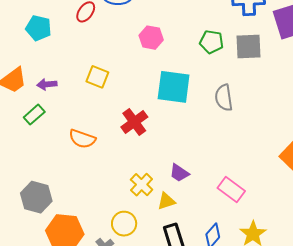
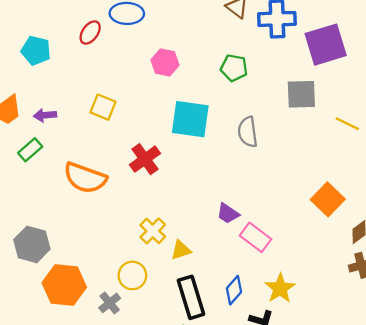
gray square: (249, 46) -> (301, 94), moved
orange semicircle: (82, 139) -> (85, 178), size x1.4
purple trapezoid: (179, 173) -> (228, 213), moved

